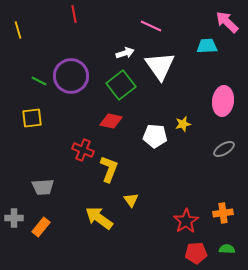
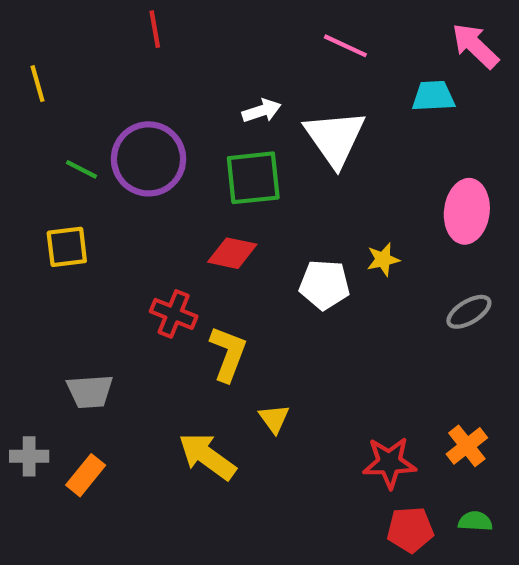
pink line: (151, 26) -> (345, 46), moved
yellow line: (18, 30) -> (38, 84), moved
green square: (121, 85) -> (253, 178), turned 32
orange cross: (223, 213) -> (467, 446), turned -30
red star: (186, 221) -> (389, 463), turned 30

